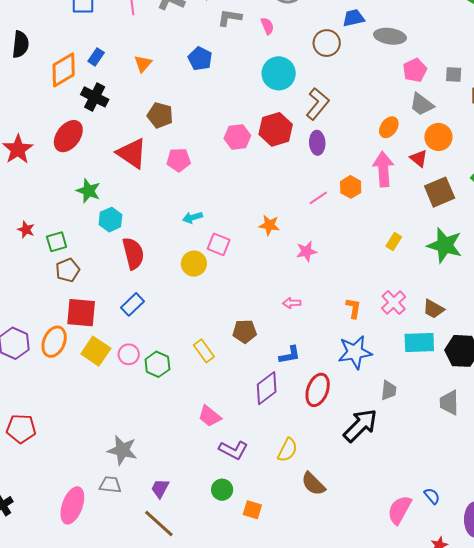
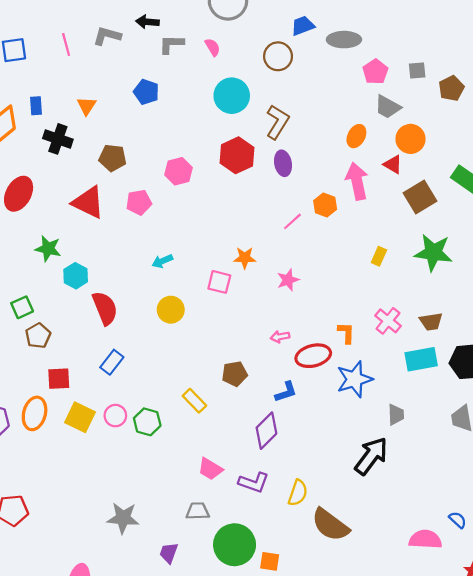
blue rectangle: (96, 57) -> (36, 106), turned -30
black cross: (95, 97) -> (58, 139), moved
pink hexagon: (237, 137) -> (178, 171), moved
pink square: (219, 244) -> (219, 282), moved
brown trapezoid: (433, 309) -> (431, 322), turned -30
red square: (81, 313) -> (59, 379), size x0.7
red ellipse: (318, 390) -> (313, 356), moved, turned 64
purple L-shape: (233, 450) -> (254, 482), moved
brown semicircle: (313, 484) -> (330, 525), size x1.4
gray trapezoid: (110, 485) -> (198, 511), moved
green circle: (222, 490) -> (235, 545), size x1.8
pink semicircle: (399, 510) -> (425, 539), turned 72

